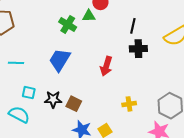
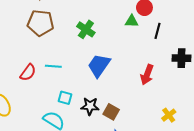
green cross: (68, 25) -> (86, 29), moved
black line: (133, 26) -> (157, 31), moved
yellow cross: (129, 104) -> (169, 115), turned -32

